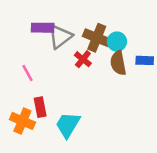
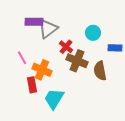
brown cross: (97, 38) -> (77, 61), moved
brown semicircle: (118, 63) -> (100, 71), moved
orange cross: (22, 121) -> (42, 70), moved

